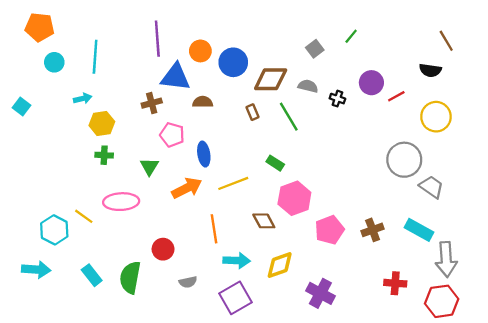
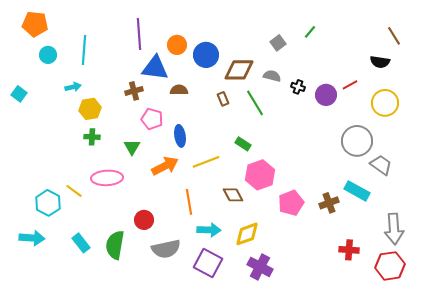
purple circle: (371, 83) -> (326, 95), moved
cyan rectangle: (419, 230) -> (357, 191), moved
gray semicircle: (188, 282) -> (166, 249), size x1.8
purple cross: (320, 293) -> (260, 267), moved
purple square: (236, 298) -> (208, 263), turned -32

